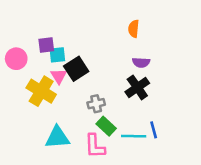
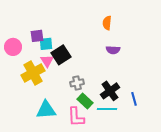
black cross: (137, 87) -> (110, 91), moved
yellow cross: (41, 91) -> (33, 73), turned 30
blue line: (154, 130) -> (134, 99), moved

